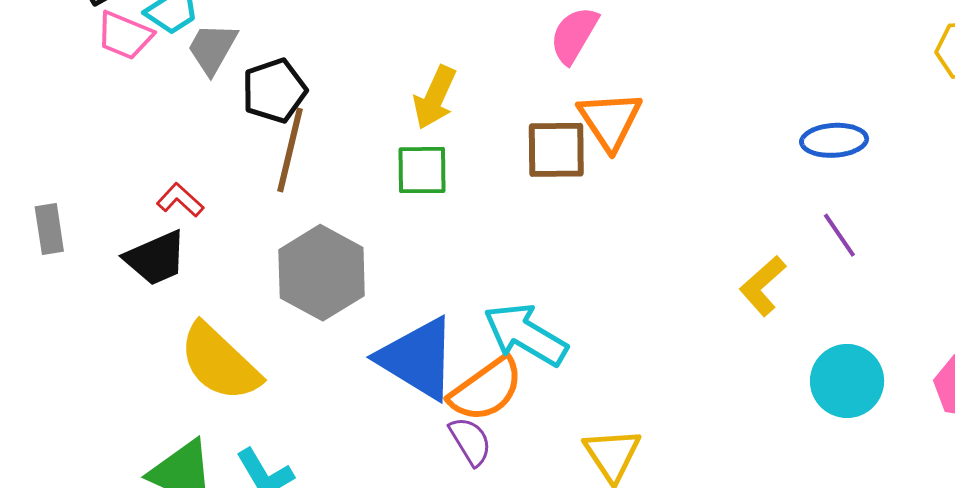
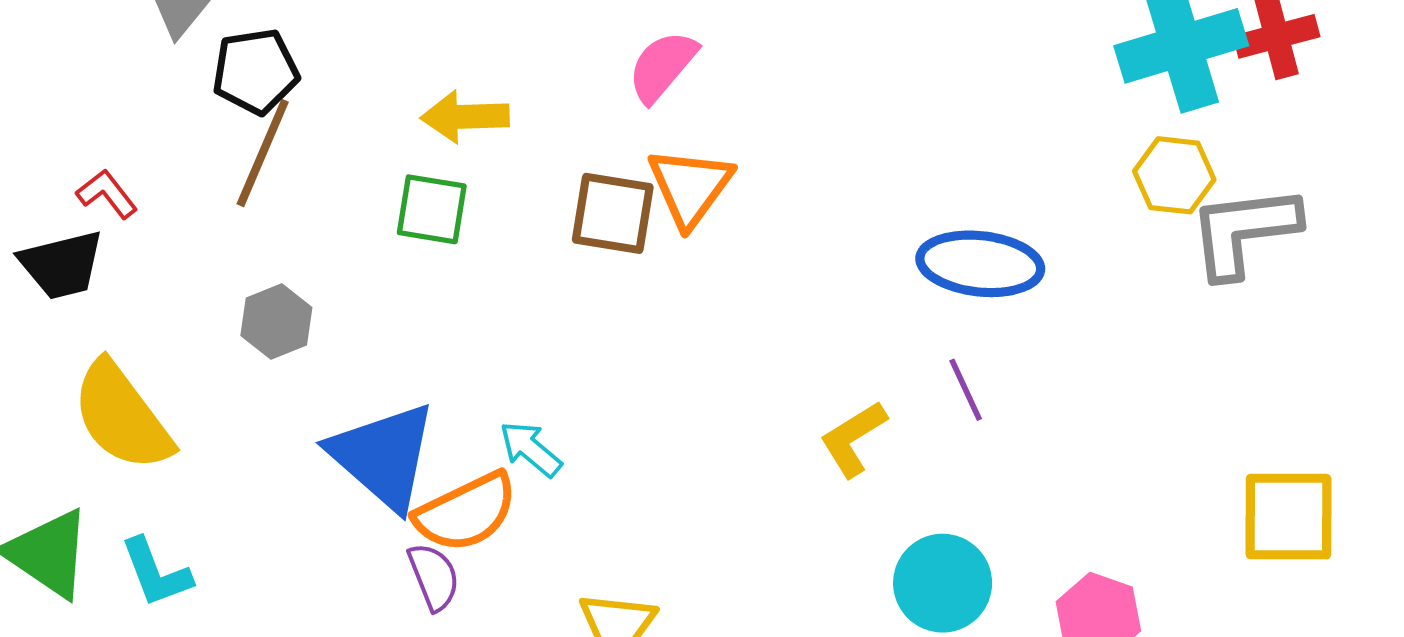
yellow arrow: (435, 97) -> (465, 117), turned 54
blue ellipse: (834, 140) -> (980, 264), size x1.4
gray hexagon: (322, 273) -> (276, 321), size x0.6
cyan arrow: (526, 335) -> (531, 449), size x0.6

